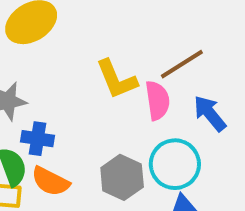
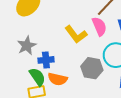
yellow L-shape: (117, 79) -> (76, 34), moved

